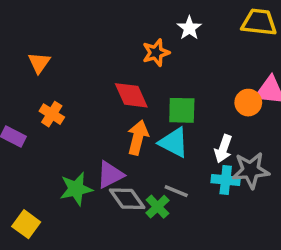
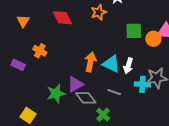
orange triangle: (39, 63) -> (23, 21), moved
red diamond: (131, 95) -> (62, 18), moved
green square: (182, 110) -> (134, 31), moved
white arrow: (223, 149) -> (128, 66), moved
green cross: (157, 207) -> (103, 115), moved

